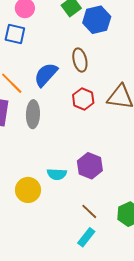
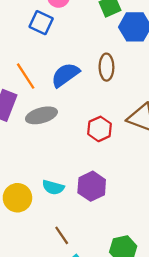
red hexagon: (83, 99) -> (100, 129), moved
gray ellipse: (33, 114) -> (41, 115), turned 60
brown line: (89, 211) -> (62, 235), moved

